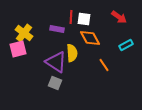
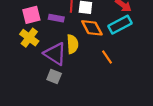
yellow cross: (24, 33) -> (29, 38), moved
cyan rectangle: (126, 45) -> (120, 25), moved, size x1.5
pink square: (18, 49) -> (31, 15), moved

